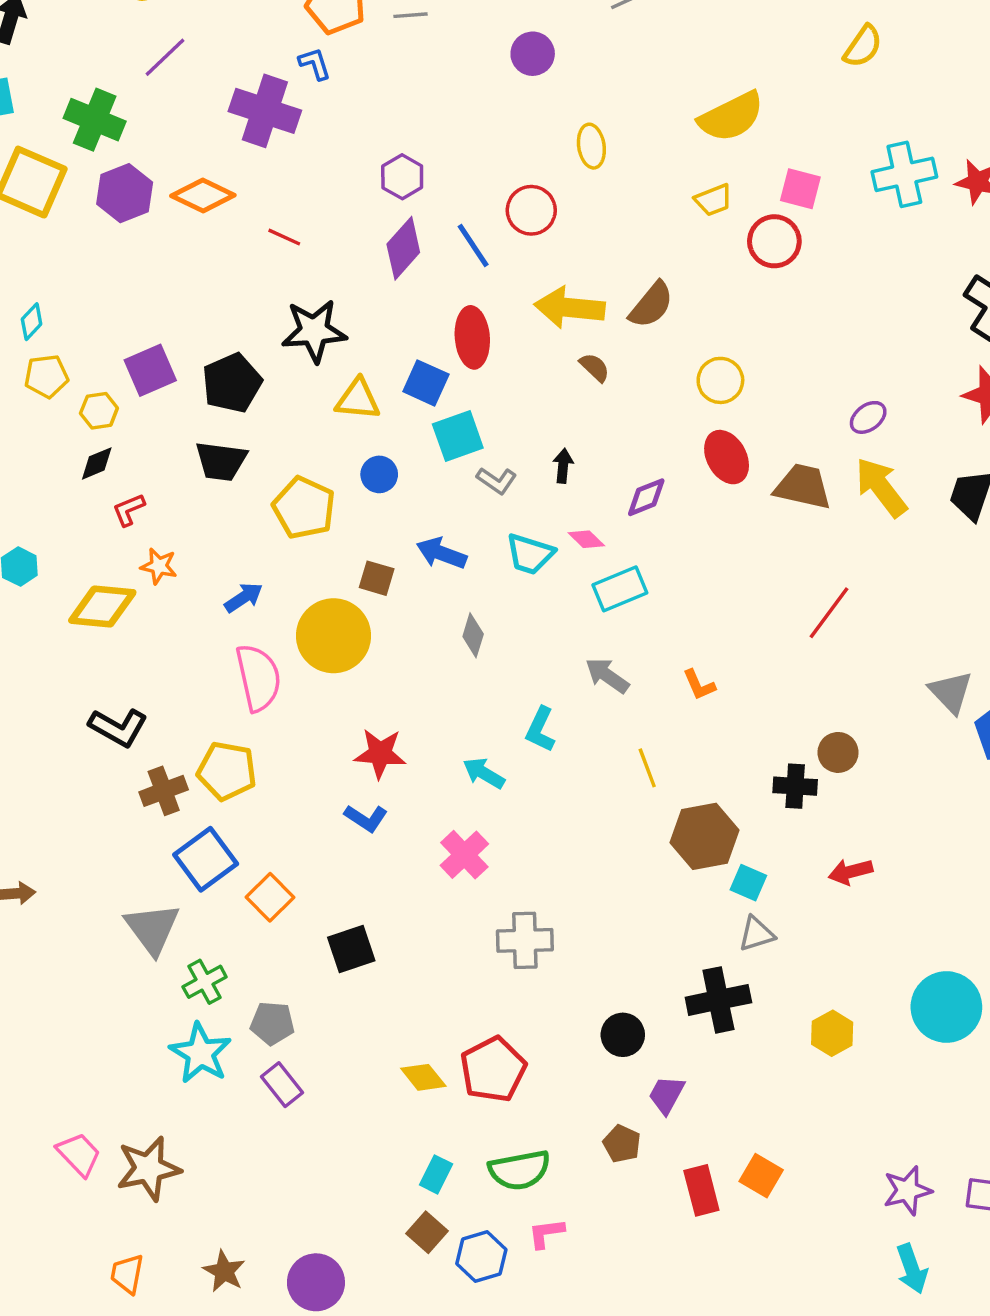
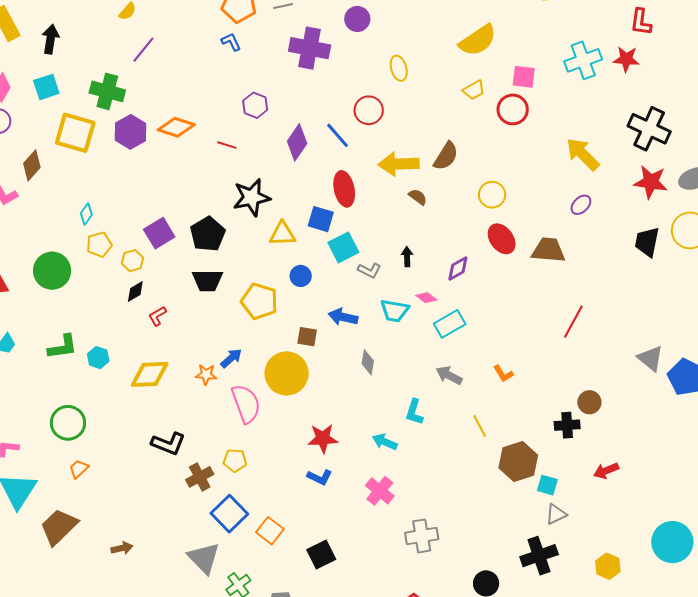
purple cross: (265, 111) -> (310, 48), moved
purple hexagon: (402, 177) -> (255, 105), moved
yellow arrow: (881, 487) -> (583, 154), moved
orange star: (159, 566) -> (206, 374), moved
yellow pentagon: (227, 771) -> (235, 460), size x0.7

